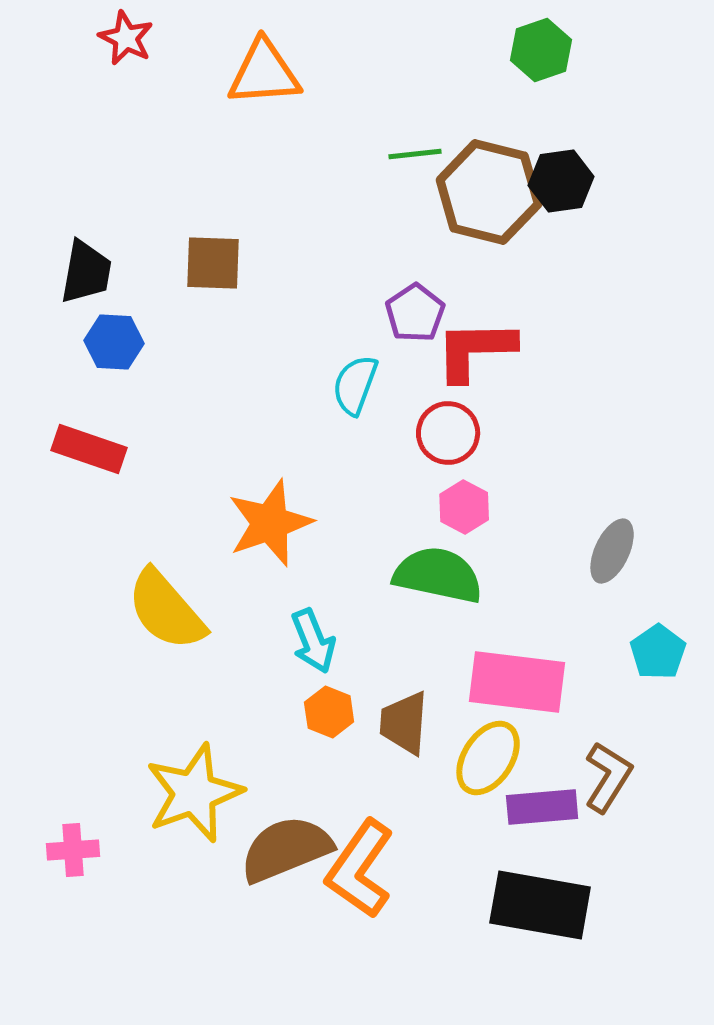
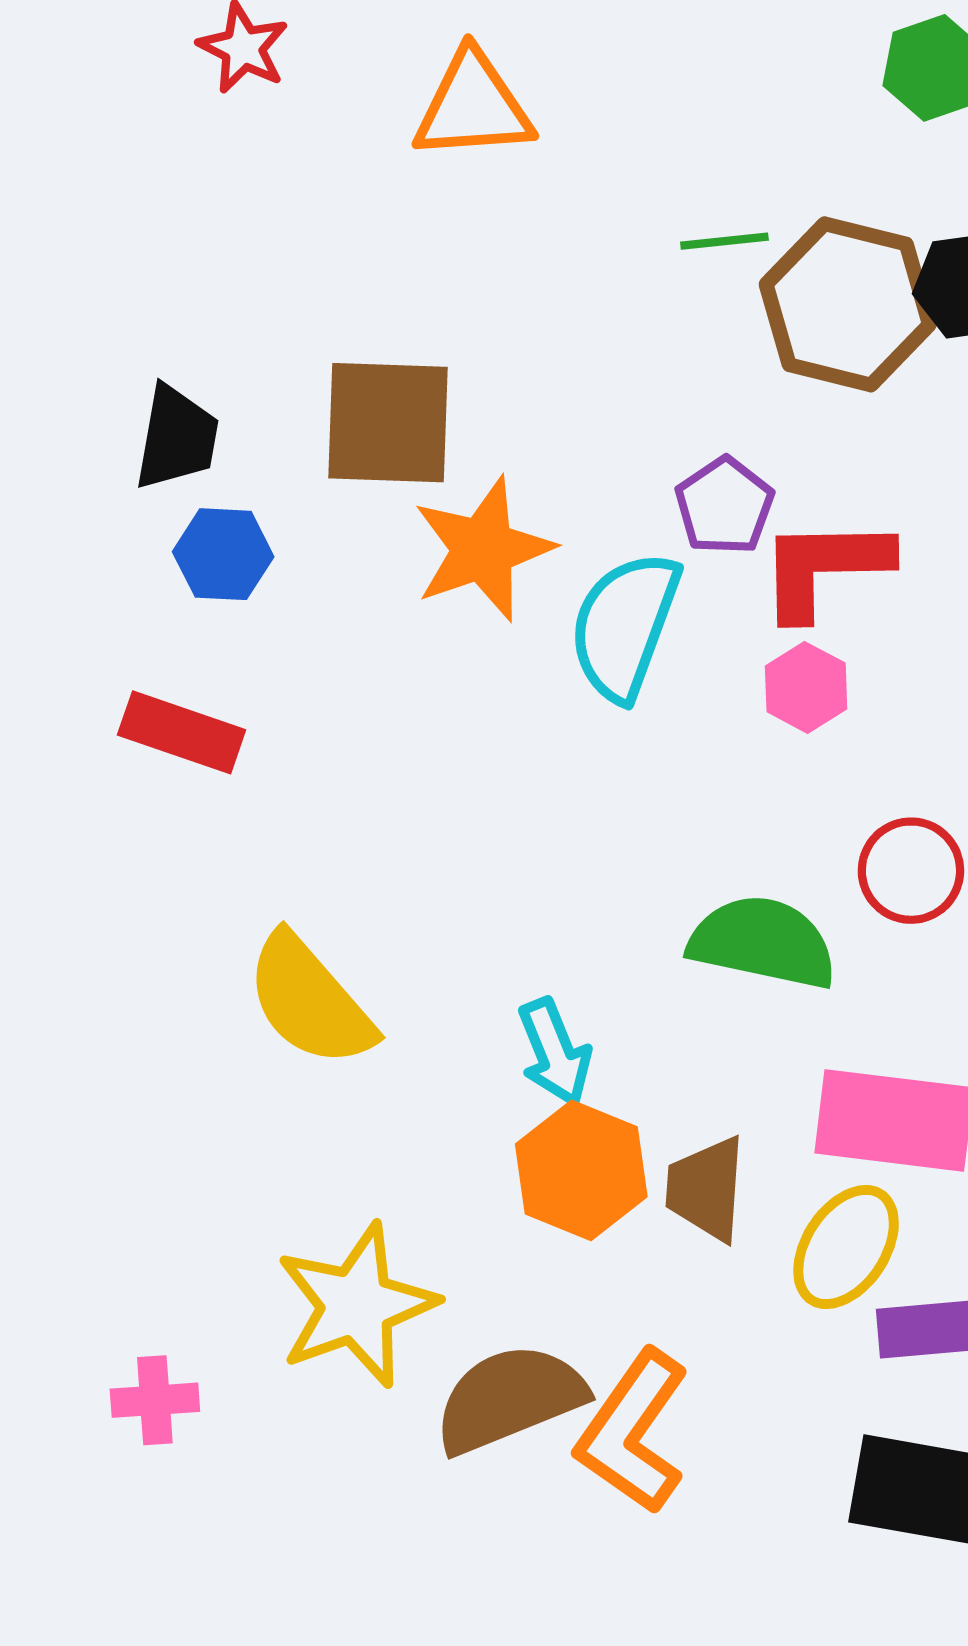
brown square: (213, 263) -> (388, 423), size x1.4
cyan semicircle: (355, 385) -> (625, 626), size x1.5
red circle: (448, 433) -> (911, 871), moved
pink hexagon: (464, 507) -> (806, 687), moved
orange star: (270, 523) -> (483, 549), moved
orange hexagon: (329, 712) -> (581, 1170), size x1.6

